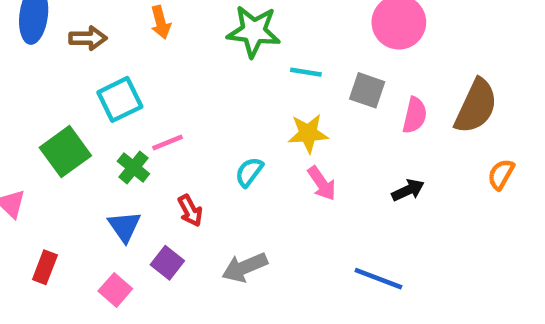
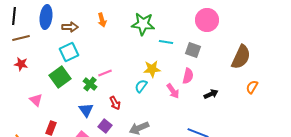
cyan square: (120, 99) -> (69, 52), moved
pink semicircle: (415, 115) -> (188, 76), moved
yellow star: (308, 133) -> (152, 69), moved

